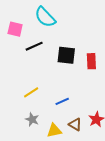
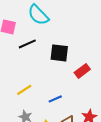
red rectangle: (91, 61) -> (82, 71), moved, turned 56

